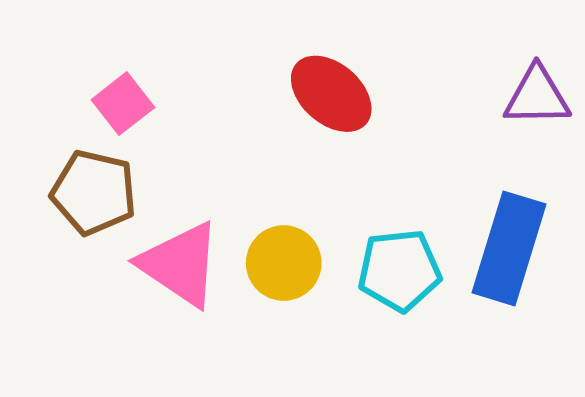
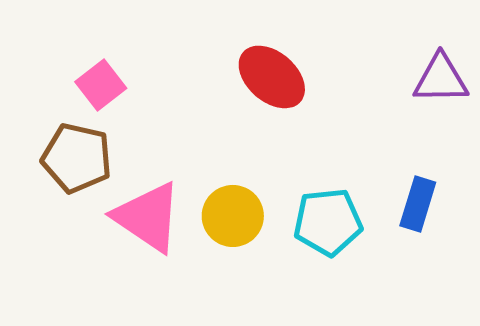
blue rectangle: (509, 248) -> (418, 204), size x0.6

